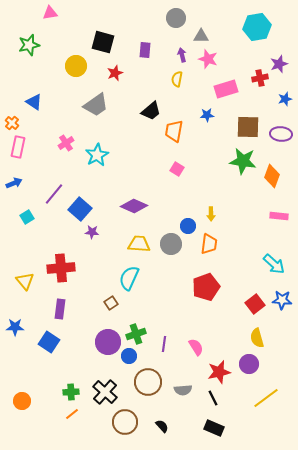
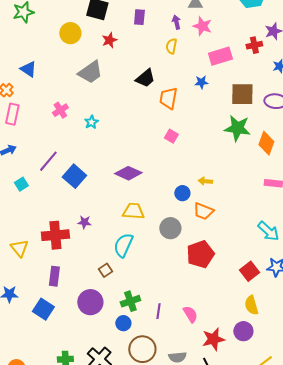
cyan star: (97, 155) -> (91, 122), size x0.6
yellow arrow: (211, 214) -> (205, 181), turned 96
purple star: (92, 232) -> (84, 222), moved
gray circle: (171, 244) -> (170, 228), moved
orange trapezoid: (209, 244) -> (203, 211), turned 105
purple circle: (108, 342) -> (90, 302), moved

